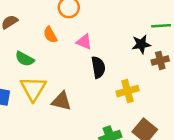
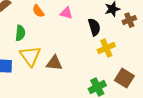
green semicircle: (25, 59) -> (20, 33), turned -105
black semicircle: (98, 67) -> (94, 27), moved

